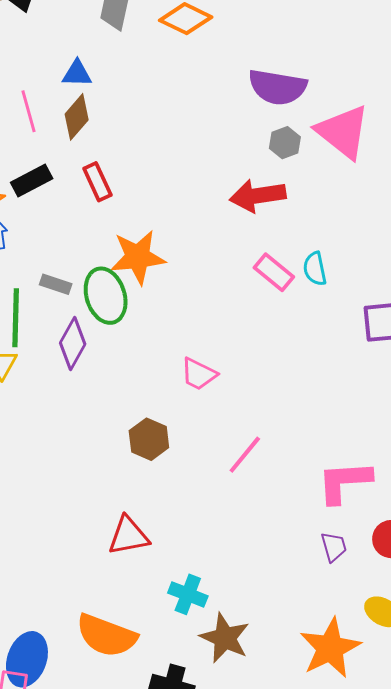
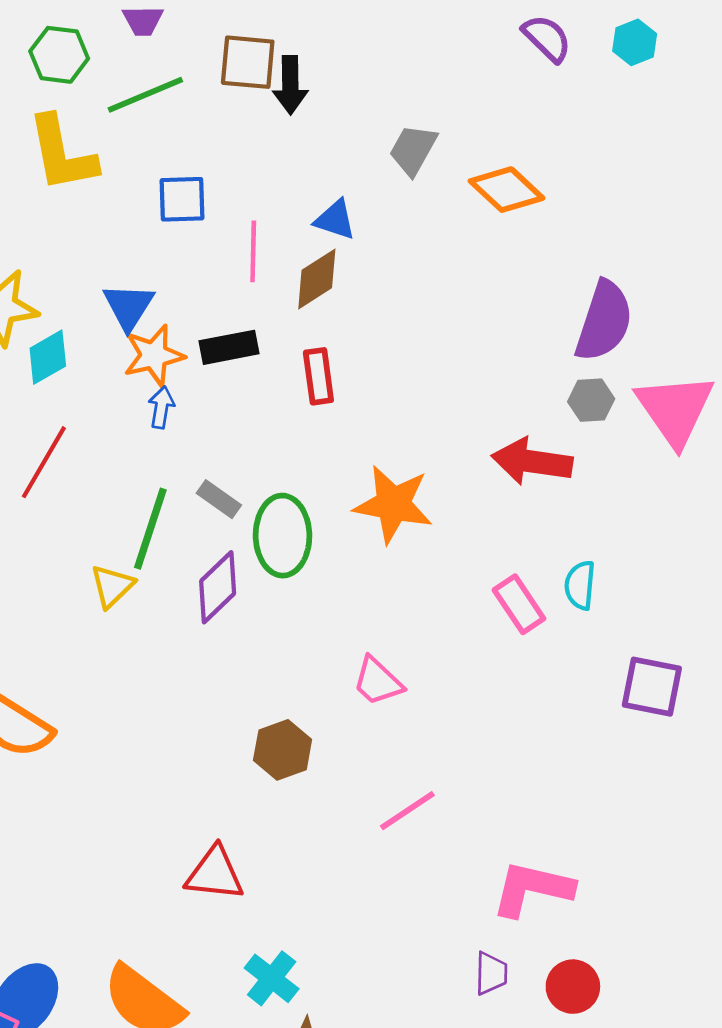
purple semicircle: (277, 87) -> (604, 321), turned -98
orange star: (138, 257) -> (393, 504), moved
pink rectangle: (274, 272) -> (519, 604), moved

